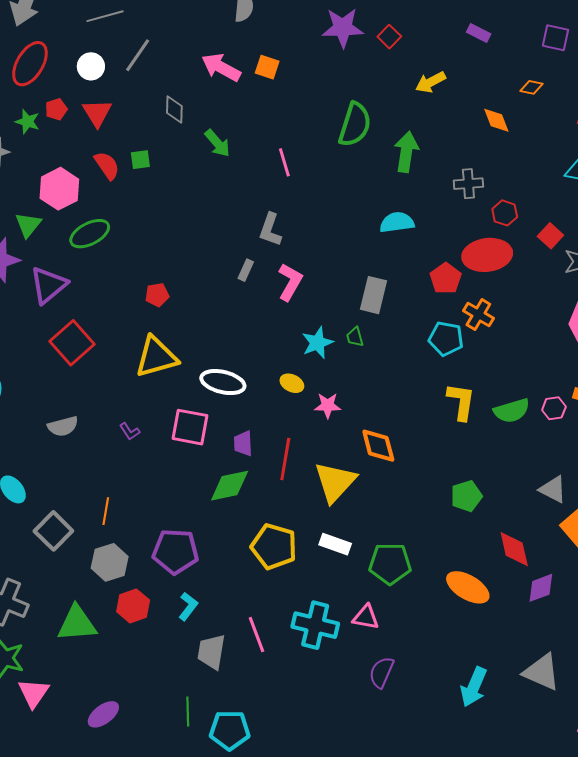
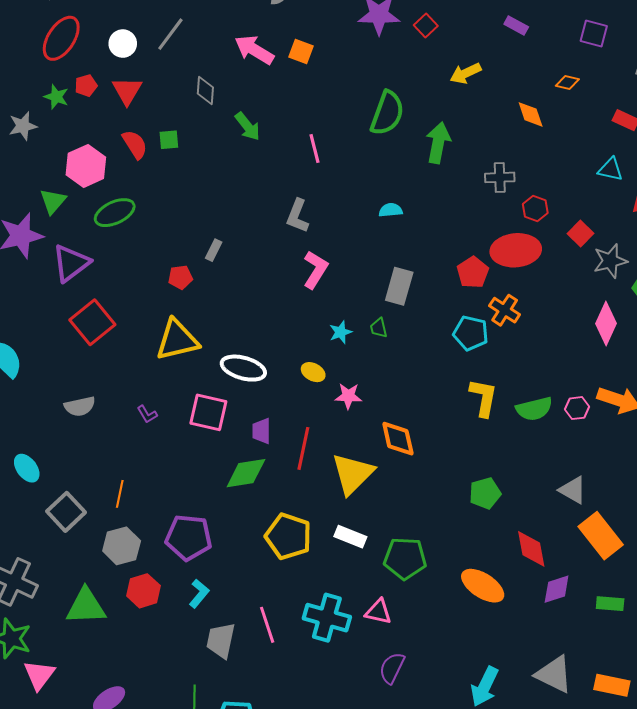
cyan semicircle: (397, 222) -> (391, 210), moved, size x0.7
gray rectangle: (246, 270) -> (214, 250), moved
cyan star: (317, 343) -> (341, 332), size x0.7

